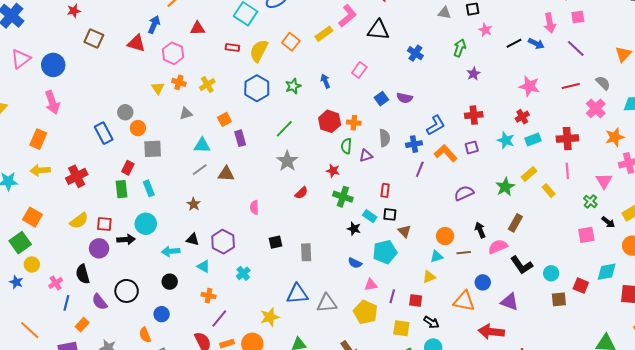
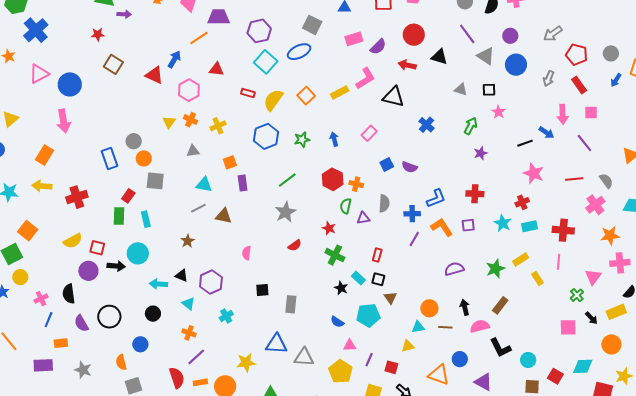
black line: (514, 43) -> (525, 143), moved
orange rectangle: (82, 325) -> (61, 343), turned 32

